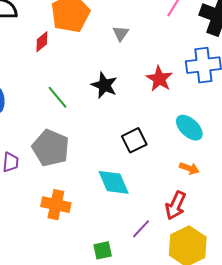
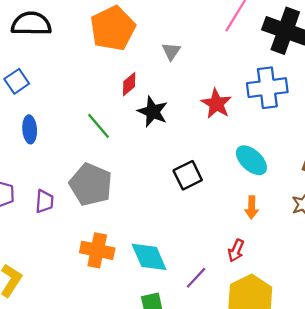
red diamond: (42, 42) -> (129, 84), moved
orange arrow: (189, 168) -> (252, 207), turned 72
cyan diamond: (114, 182) -> (149, 257), moved
red arrow: (176, 205) -> (236, 251), size x0.7

